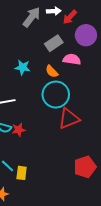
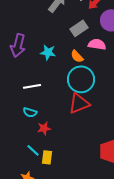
red triangle: (69, 119) -> (79, 103), moved
red star: (19, 130) -> (44, 128), moved

